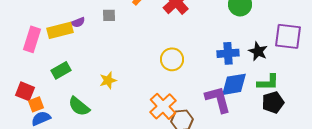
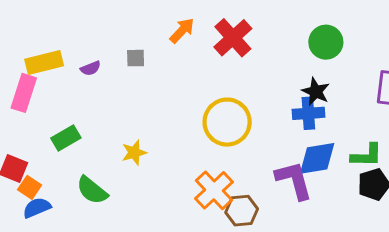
yellow rectangle: (60, 30) -> (44, 62), moved
black star: (258, 51) -> (316, 92), moved
yellow circle: (172, 59) -> (227, 122), size x1.4
orange square: (36, 104) -> (30, 187), turned -35

